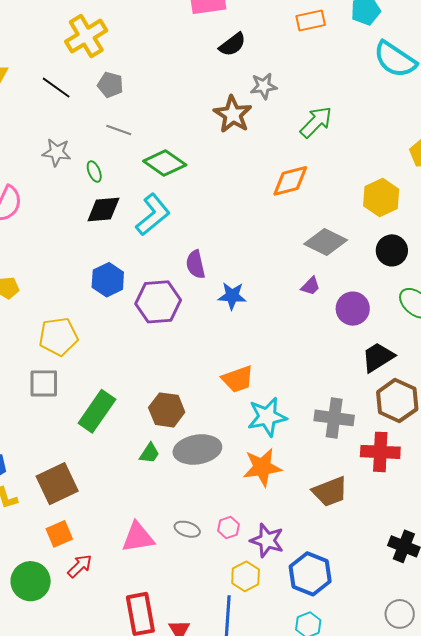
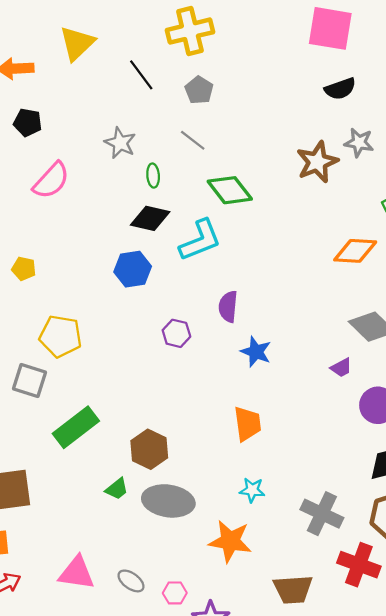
blue hexagon: (108, 280) -> (133, 269), moved
purple hexagon: (158, 302) -> (176, 333), size x0.6
orange trapezoid: (238, 379) -> (247, 424), moved, turned -96
cyan star: (267, 417) -> (252, 490), size x0.6

